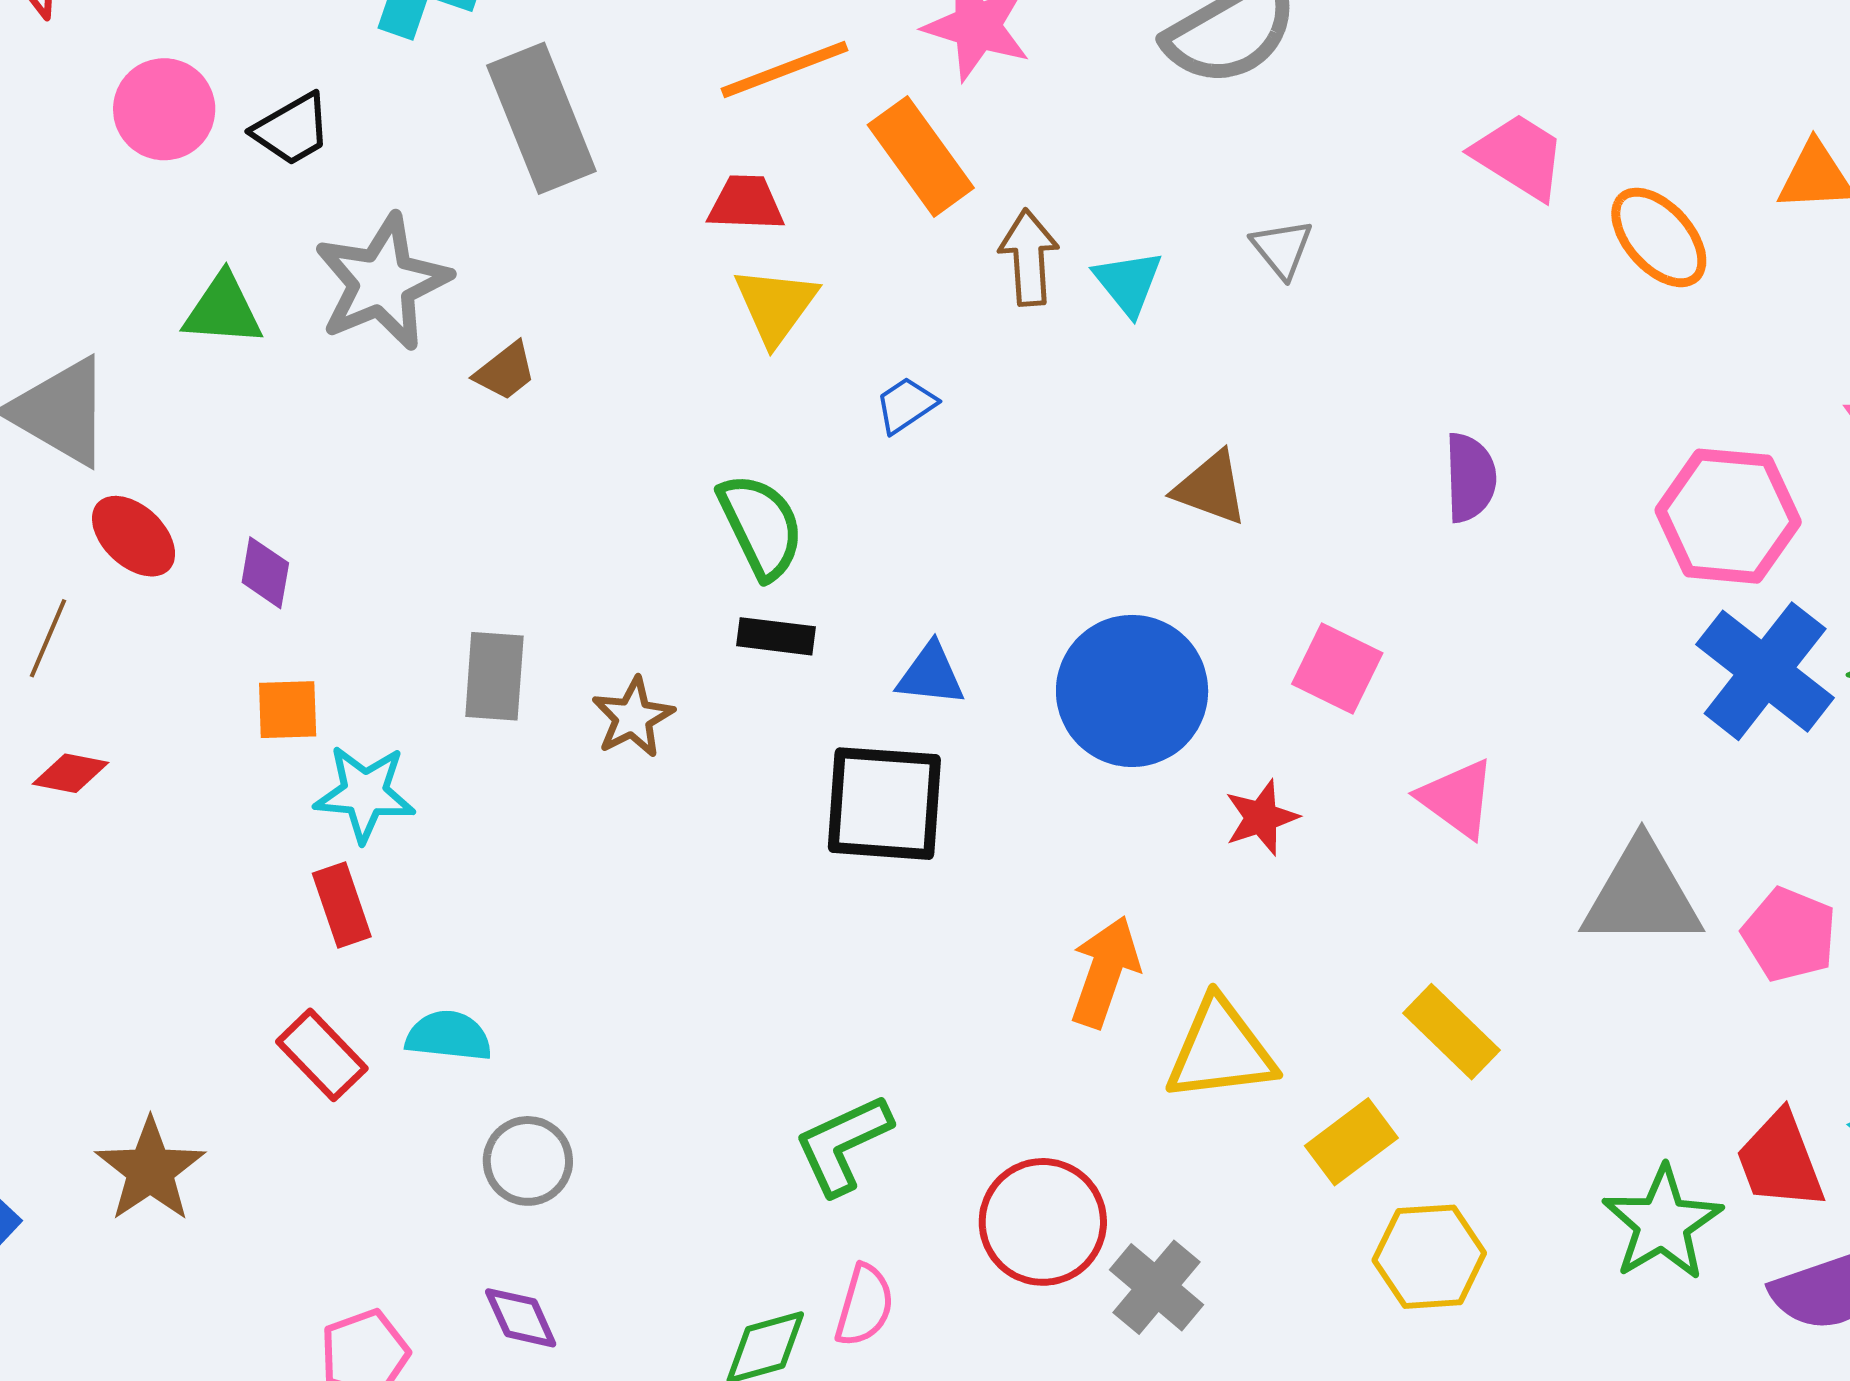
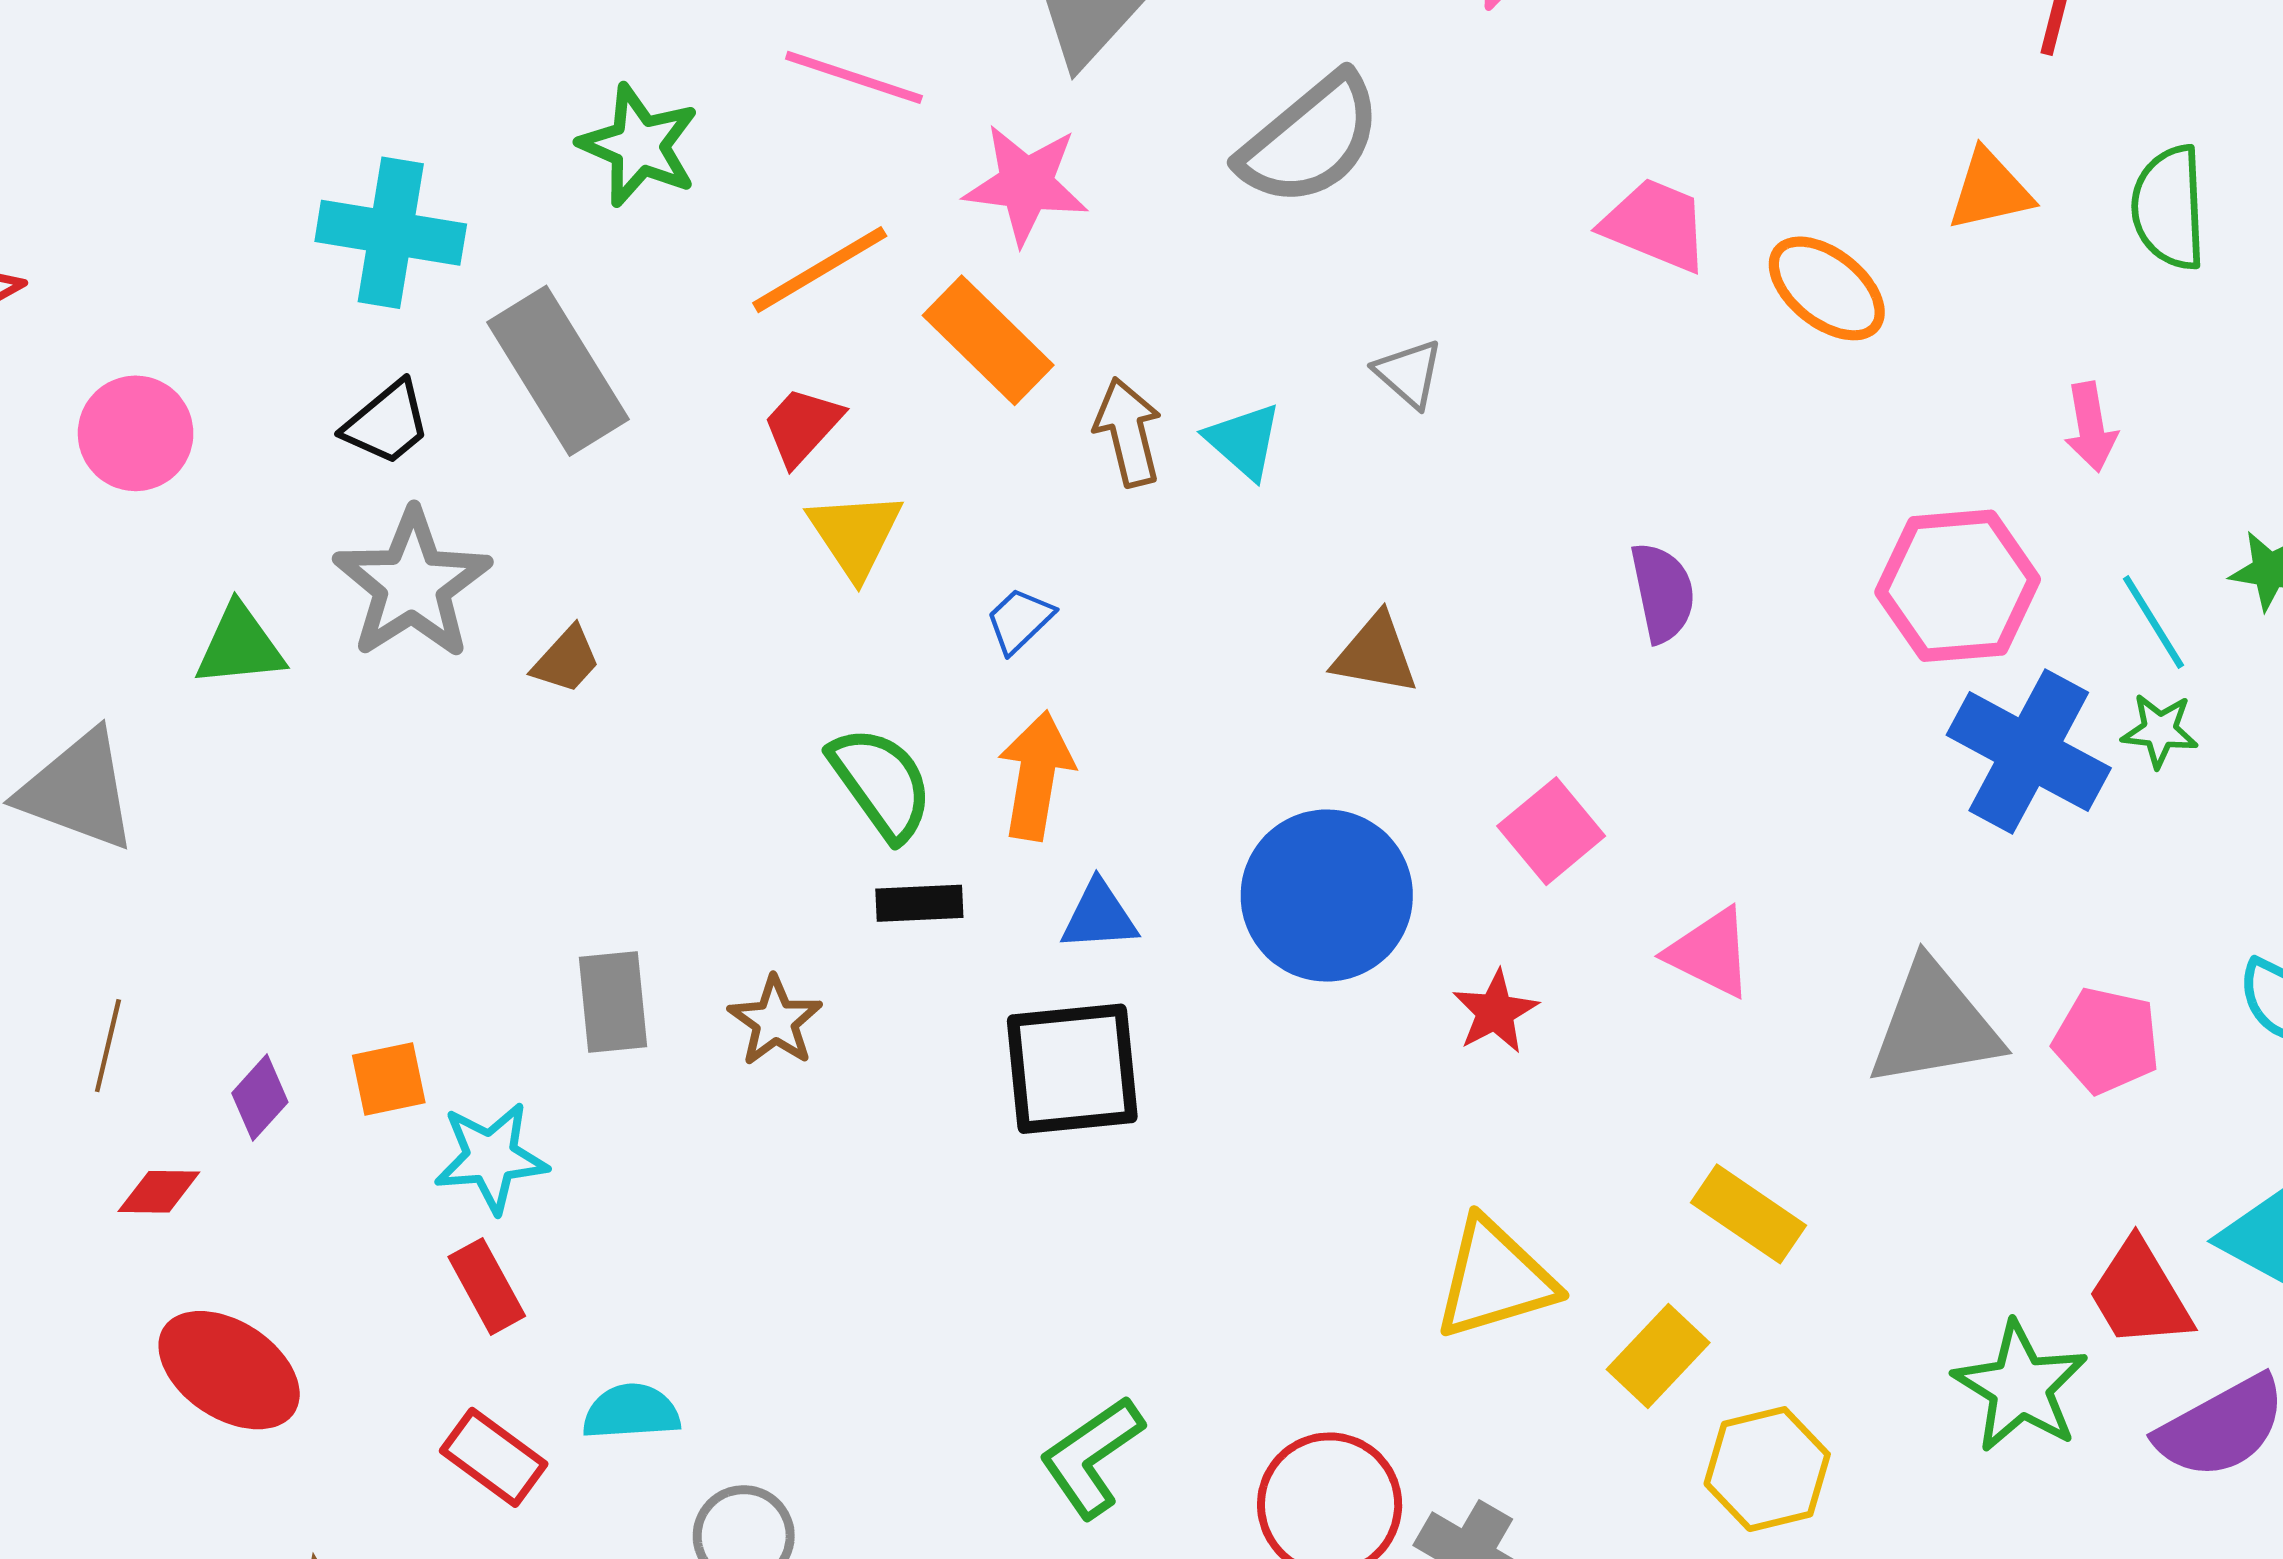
black trapezoid: (292, 129) -> (387, 423), moved
red trapezoid: (746, 203) -> (802, 426), turned -40
red ellipse: (134, 536) -> (229, 1370), moved, size x1.4
purple diamond: (265, 573) -> (260, 1098), moved, turned 42
pink square: (1337, 669) -> (1551, 831), turned 34
orange arrow: (1105, 972) -> (1036, 776), moved

